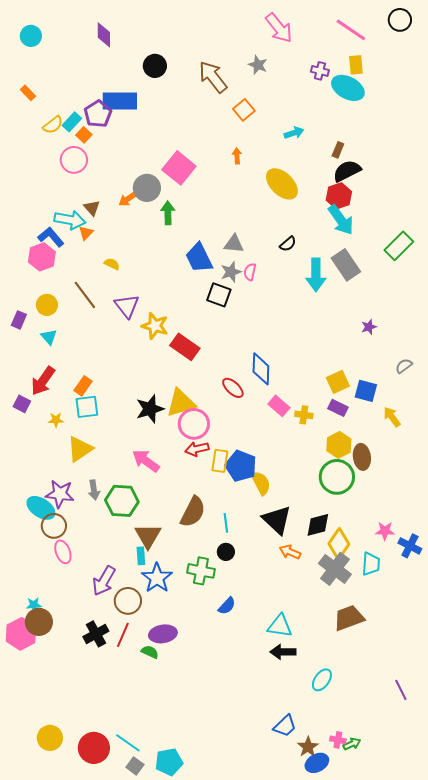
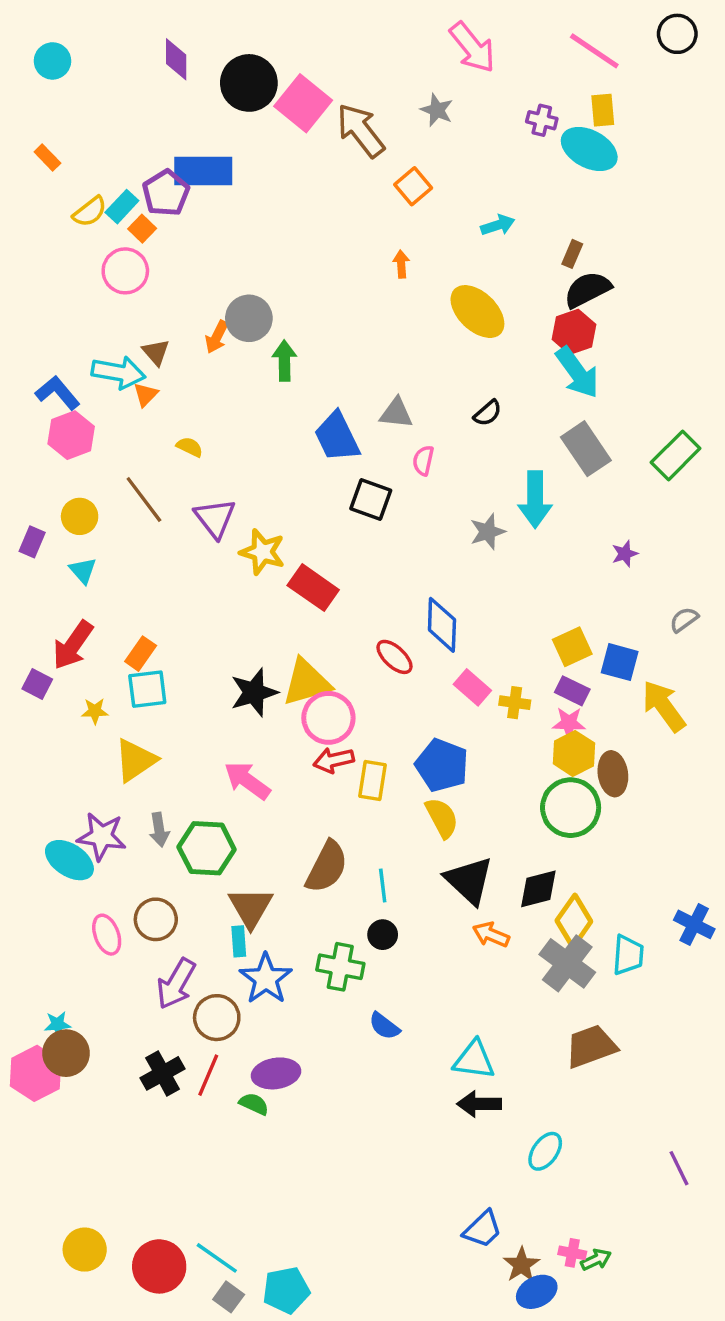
black circle: (155, 66) -> (249, 83), moved, size x1.4
pink square: (179, 168) -> (303, 103), moved
orange arrow: (128, 199) -> (217, 337), turned -30
blue L-shape: (51, 237) -> (58, 393), moved
green rectangle: (399, 246) -> (676, 455), moved
gray star: (231, 272) -> (488, 532), moved
cyan arrow: (316, 275) -> (535, 499), moved
yellow arrow: (392, 417) -> (664, 706), size x1.5
blue pentagon: (241, 466) -> (442, 765), moved
brown circle: (54, 526) -> (156, 919), moved
pink star: (385, 531) -> (569, 723), moved
blue semicircle: (227, 606) -> (384, 1026), turned 84

